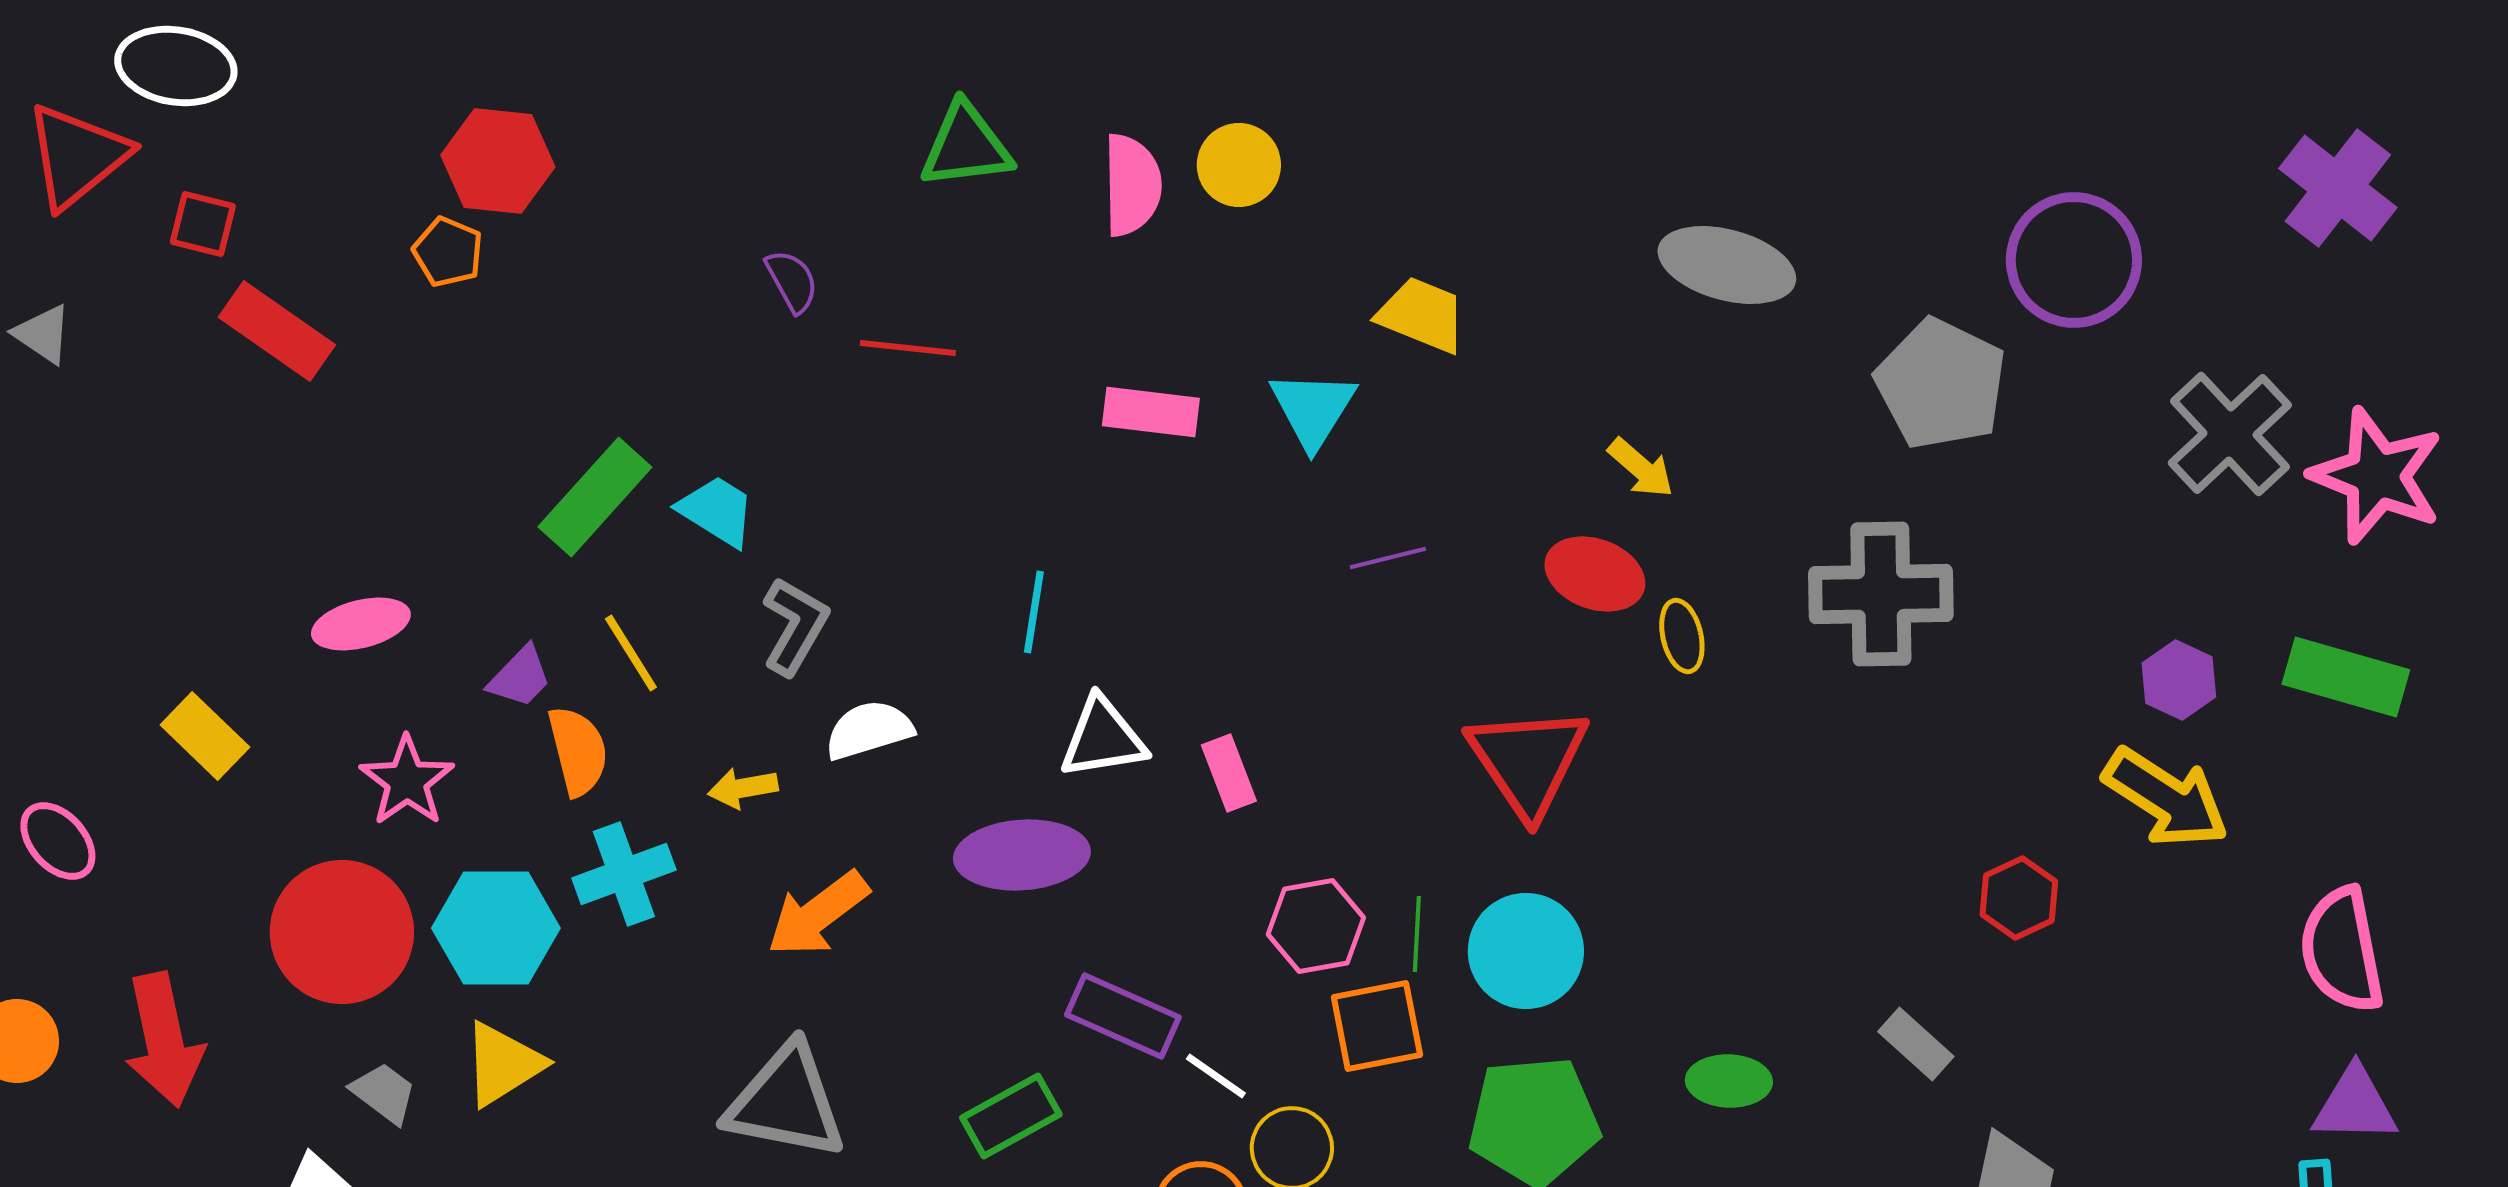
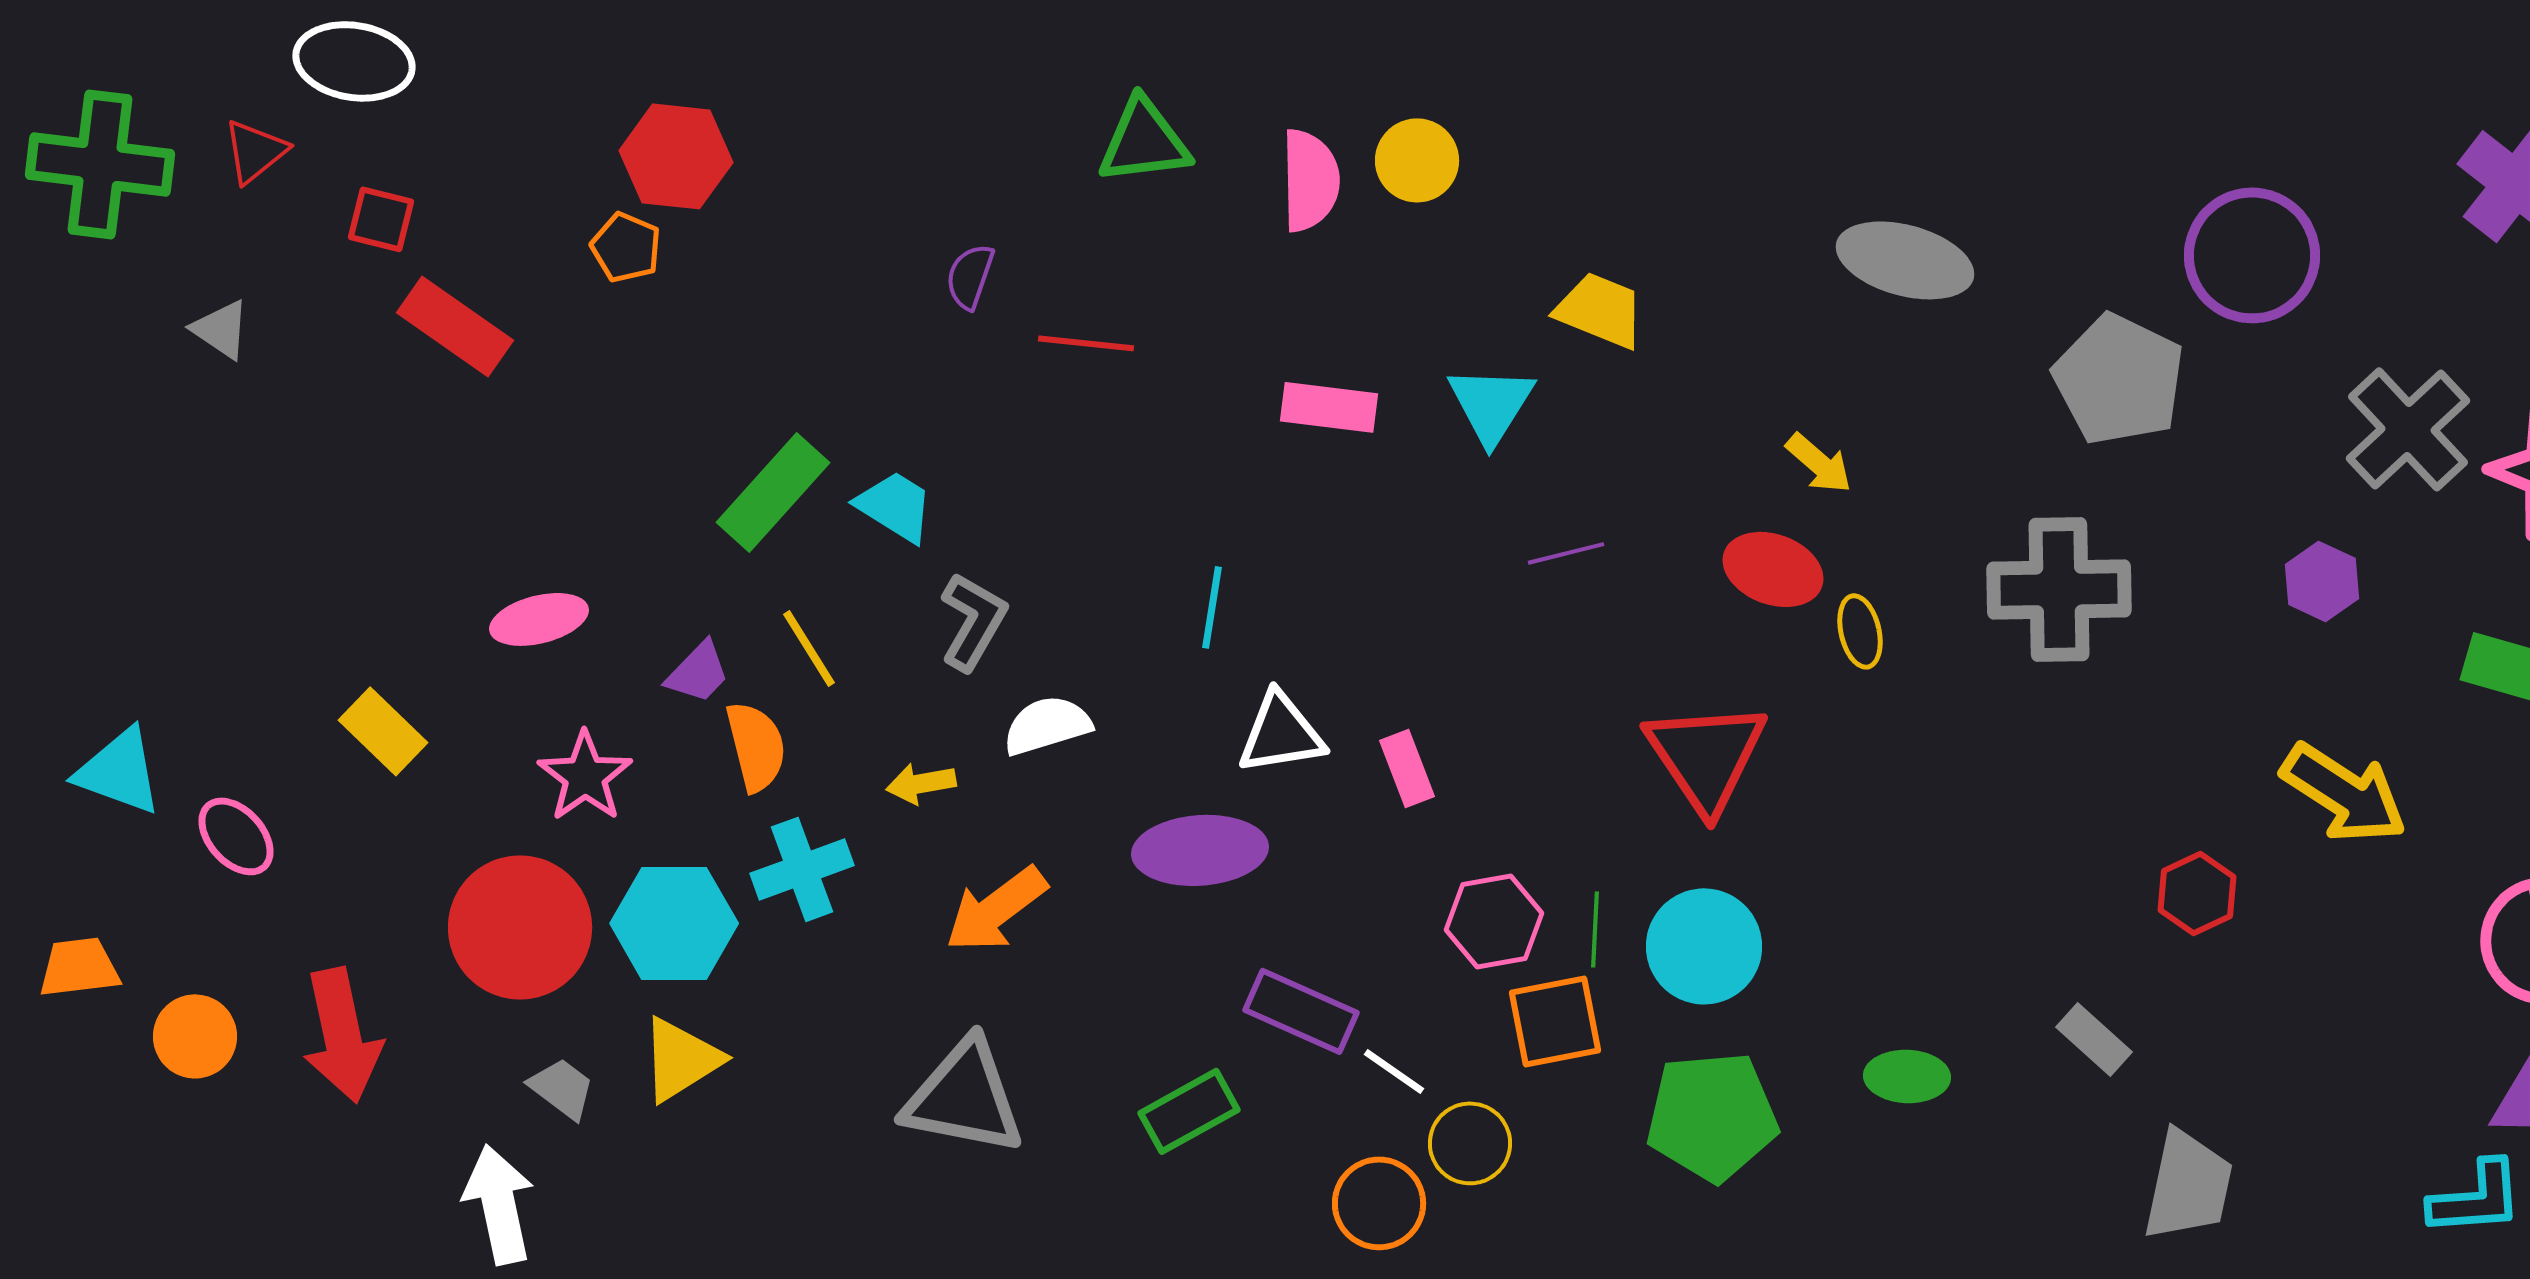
red triangle: (77, 156) -> (255, 151), size x0.6
purple semicircle: (792, 281) -> (970, 276), turned -132
purple hexagon: (2179, 680) -> (2322, 581), moved

